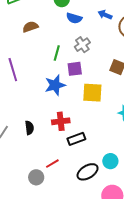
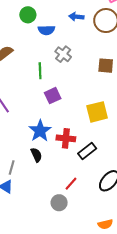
purple square: (75, 69) -> (53, 96), moved
blue star: (55, 85) -> (40, 131), moved
yellow square: (92, 93) -> (97, 112), moved
red cross: (61, 121) -> (66, 138), turned 30

